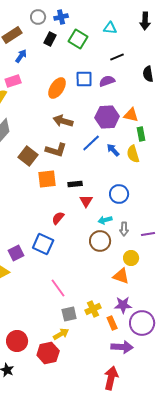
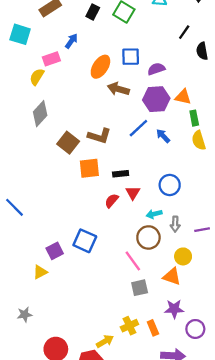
blue arrow: (21, 56) -> (71, 41), moved
black line: (117, 57) -> (184, 32), moved, turned -32
purple semicircle: (107, 81) -> (156, 69), moved
brown arrow: (63, 121) -> (118, 89), moved
yellow semicircle: (133, 154) -> (199, 140), moved
red semicircle: (58, 218) -> (112, 201), moved
pink line: (58, 288) -> (133, 261), moved
yellow cross: (93, 309) -> (129, 326), moved
gray square: (69, 314) -> (140, 288), moved
orange rectangle: (112, 323) -> (153, 328), moved
purple circle: (142, 323) -> (195, 329), size x0.7

